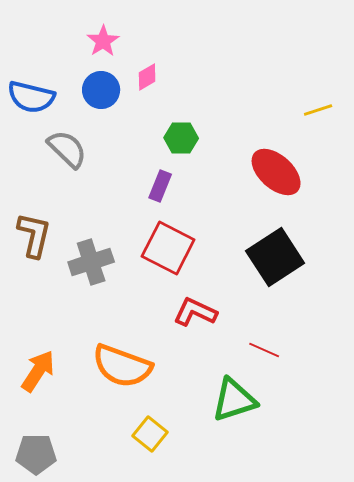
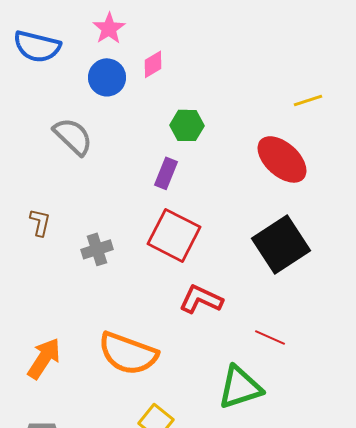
blue semicircle: (31, 97) -> (37, 46), moved
yellow line: (318, 110) -> (308, 100), moved
brown L-shape: (34, 235) -> (40, 222), size x0.6
gray cross: (91, 262) -> (97, 249), size x0.7

